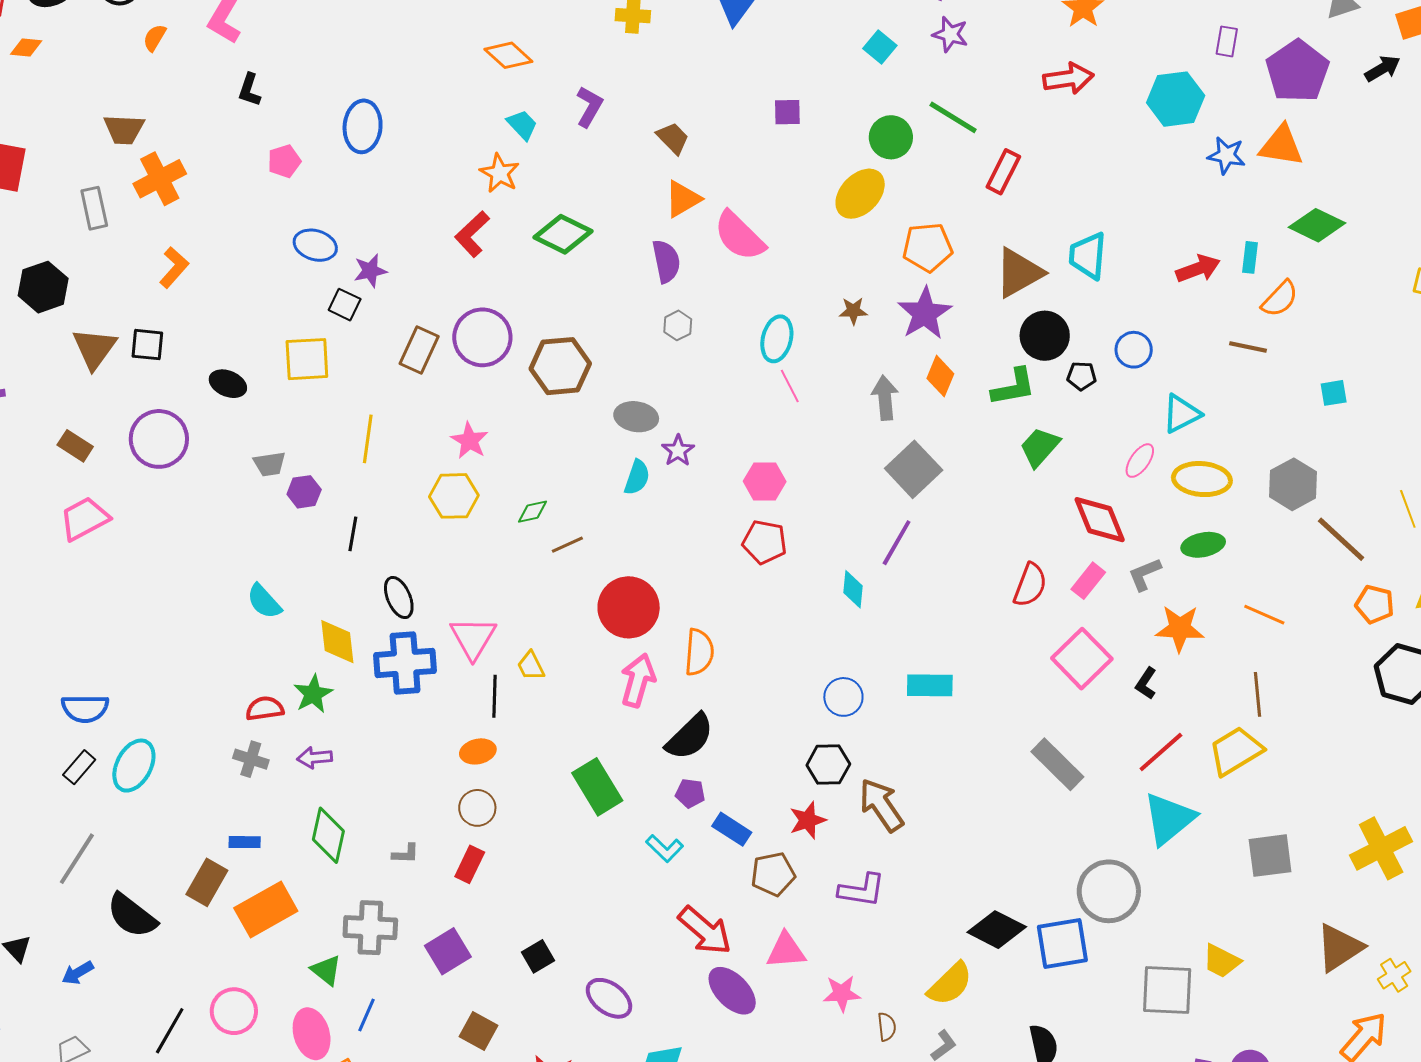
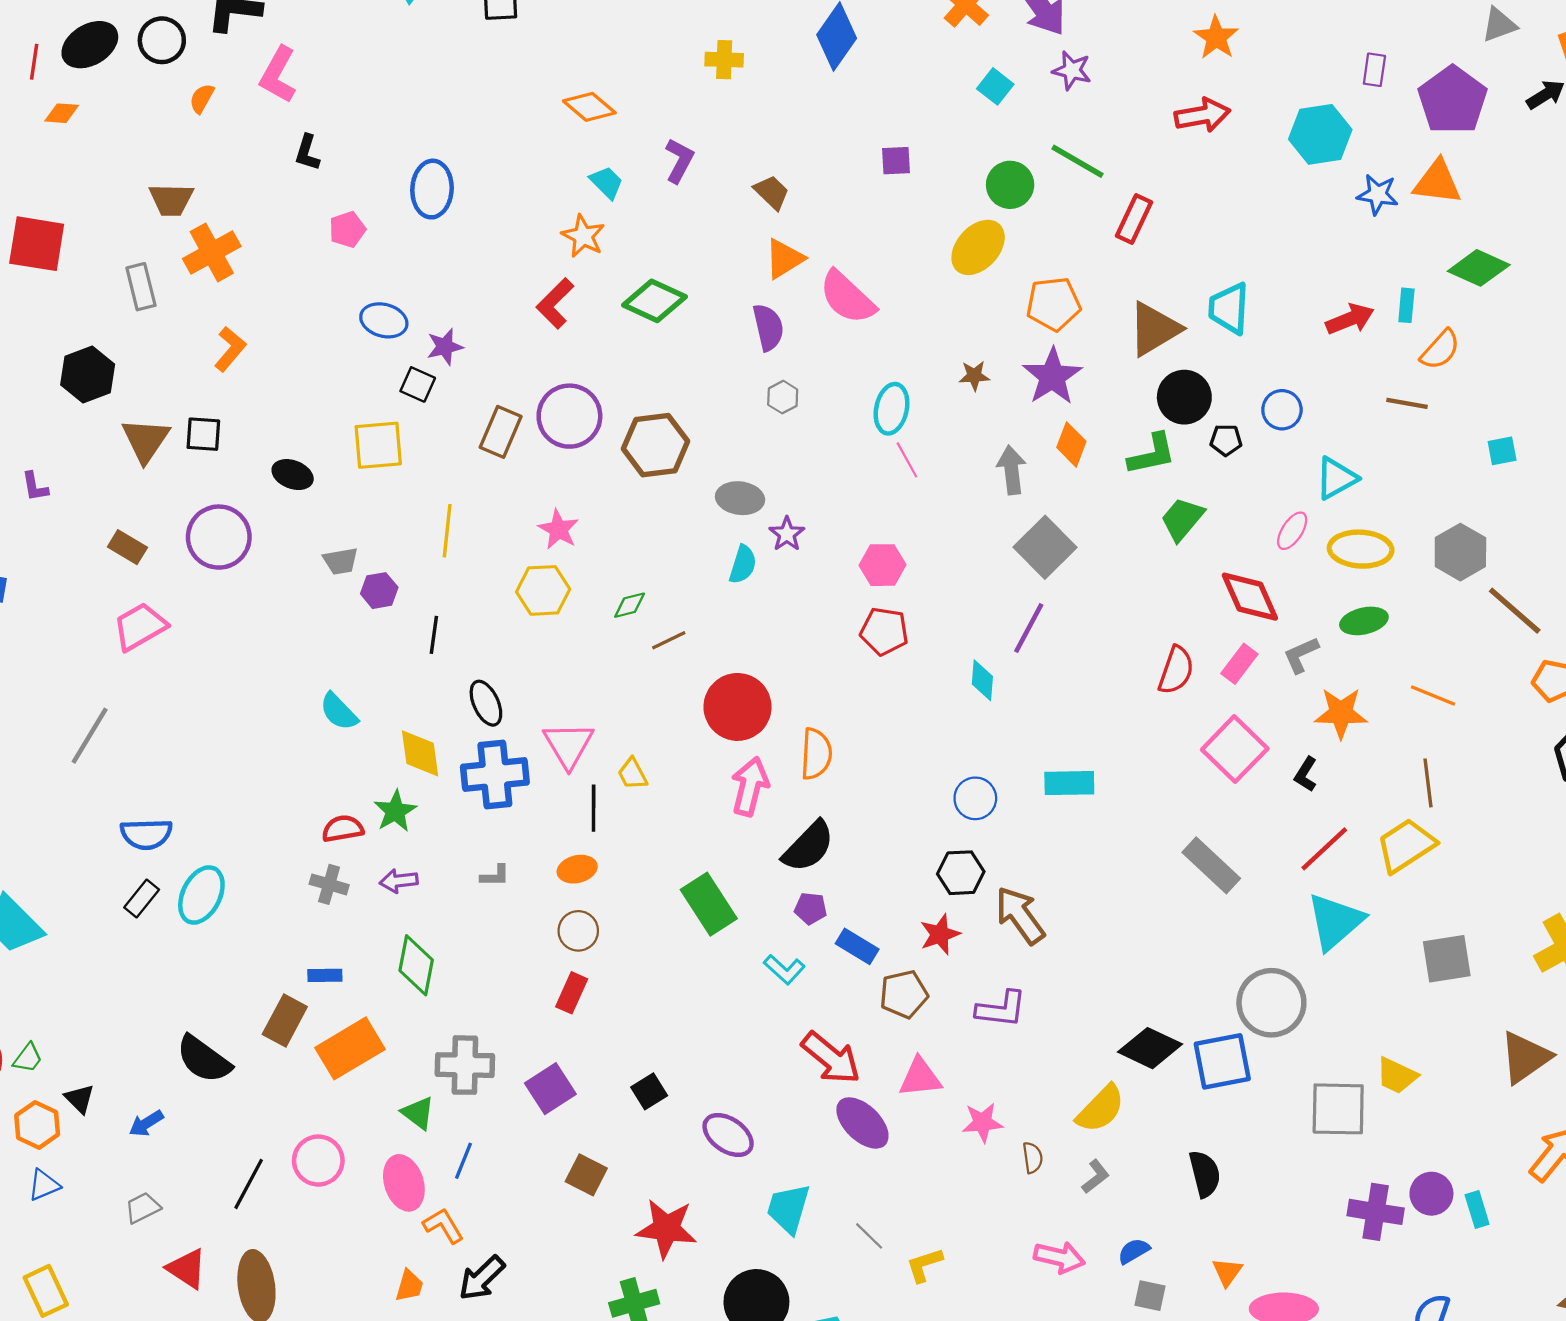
gray L-shape: (406, 854) -> (495, 876), moved
gray line: (77, 859) -> (90, 736), moved

